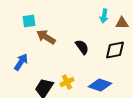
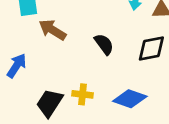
yellow cross: (67, 82) -> (83, 94), turned 32

